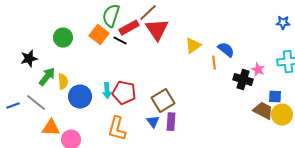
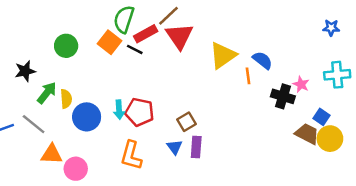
yellow triangle: (193, 46) -> (223, 55), size x1.4
blue square: (275, 97) -> (322, 117), turned 32
brown square: (163, 101) -> (187, 122), size x0.7

